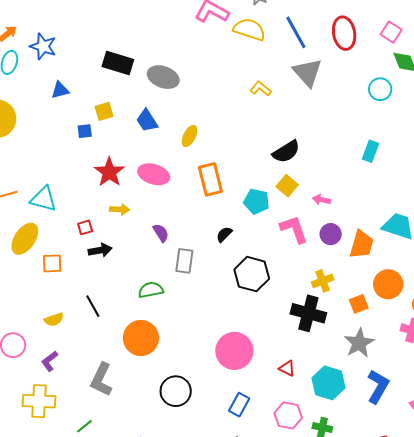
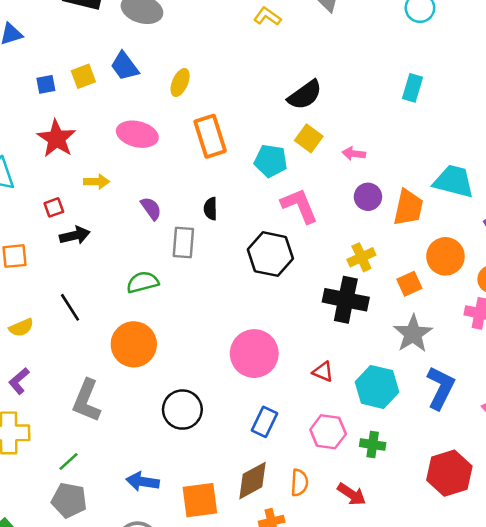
yellow square: (104, 111) -> (83, 76), moved
red star: (109, 172) -> (56, 139), moved
pink L-shape: (294, 229) -> (299, 206), moved
black semicircle: (224, 234) -> (211, 209), moved, turned -42

